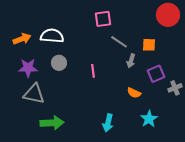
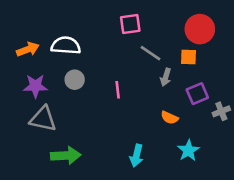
red circle: (168, 15) -> (200, 29), moved

